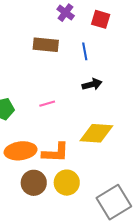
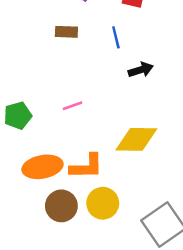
brown rectangle: (46, 45) -> (66, 32), size x0.7
black arrow: (92, 84) -> (141, 70), moved

